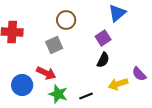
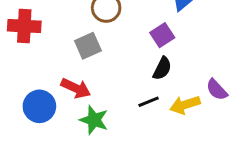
black line: (86, 96) -> (149, 102), moved

